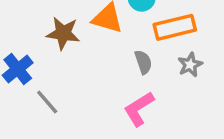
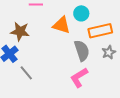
brown star: (63, 33) -> (20, 31), moved
gray semicircle: (143, 62) -> (82, 51), size x1.5

